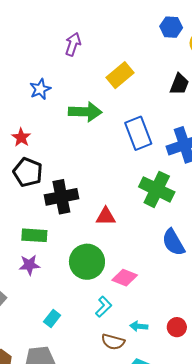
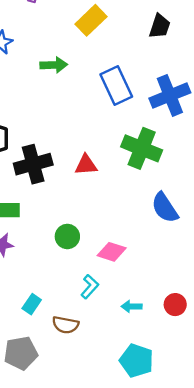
green arrow: (85, 112) -> (54, 65), size x0.7
red triangle: (106, 216) -> (86, 165), moved
green circle: (87, 262) -> (67, 236), size x0.6
brown semicircle: (113, 342) -> (65, 325), moved

